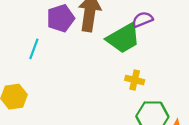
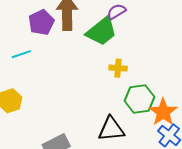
cyan line: (34, 49) -> (21, 54), turned 60

